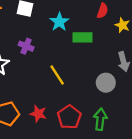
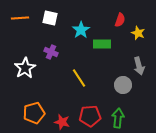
red star: (38, 114) -> (62, 122), moved
red pentagon: (69, 117) -> (90, 116), turned 30

